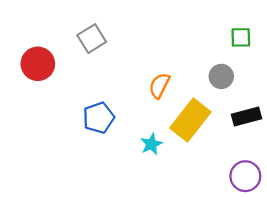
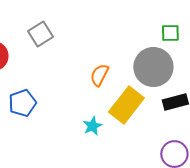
gray circle: (221, 76) -> (153, 67), size x1.8
blue pentagon: (99, 118) -> (22, 103), moved

